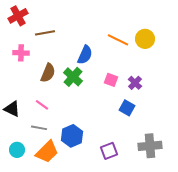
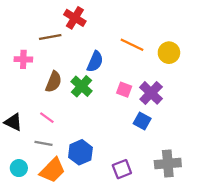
red cross: (18, 16) -> (75, 18), moved, turned -30
yellow circle: (145, 39) -> (169, 53), moved
purple cross: (135, 83) -> (151, 93), size x1.5

